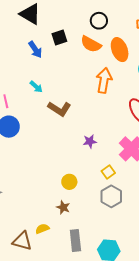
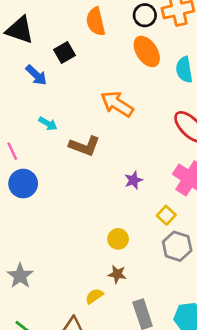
black circle: (99, 21) -> (145, 15), moved
orange semicircle: (91, 44) -> (96, 22), moved, turned 60
orange arrow: (104, 80) -> (117, 104), moved, turned -55
yellow semicircle: (42, 229) -> (94, 296), moved

